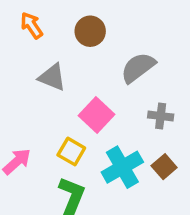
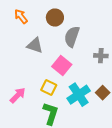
gray semicircle: (138, 68) -> (72, 37), moved, turned -30
gray cross: (161, 116) -> (101, 56), moved

